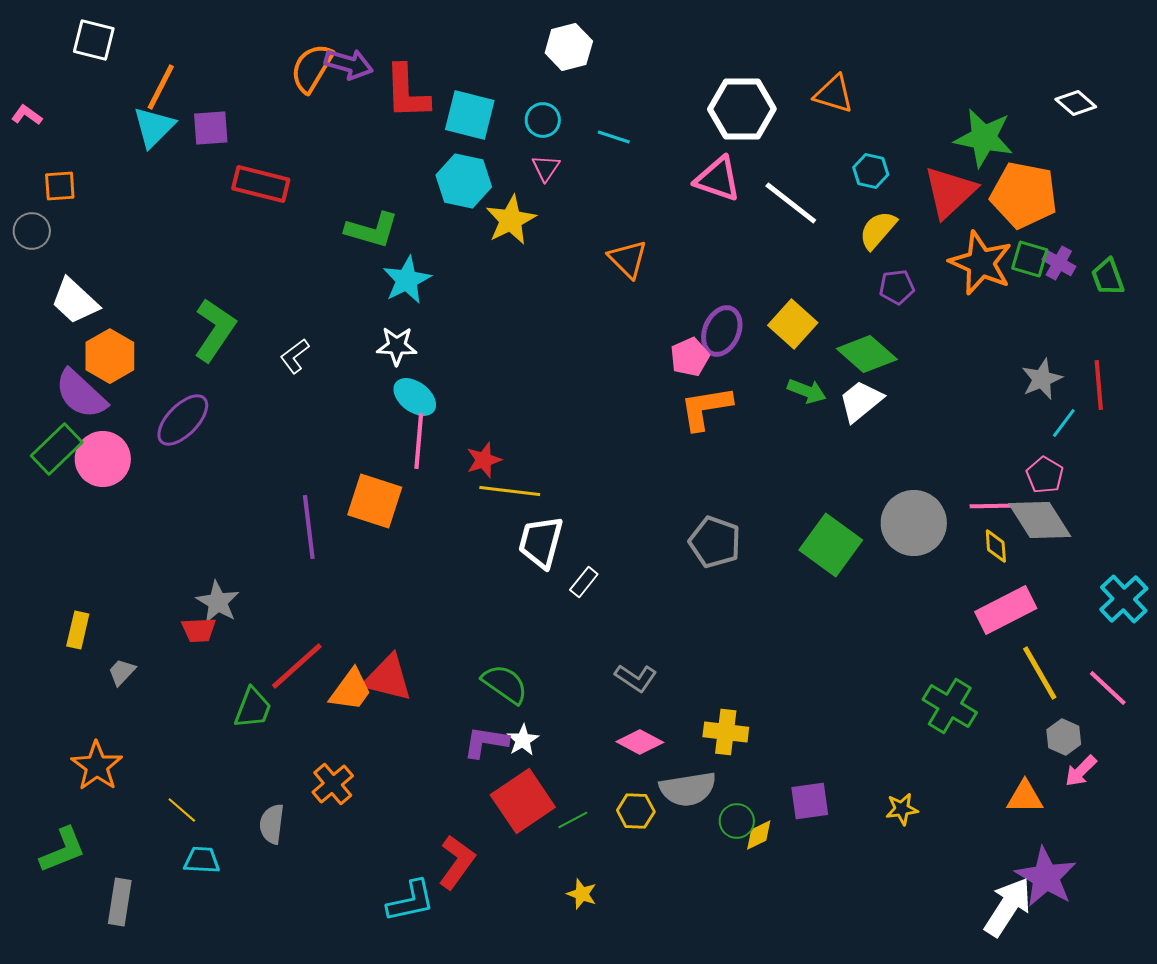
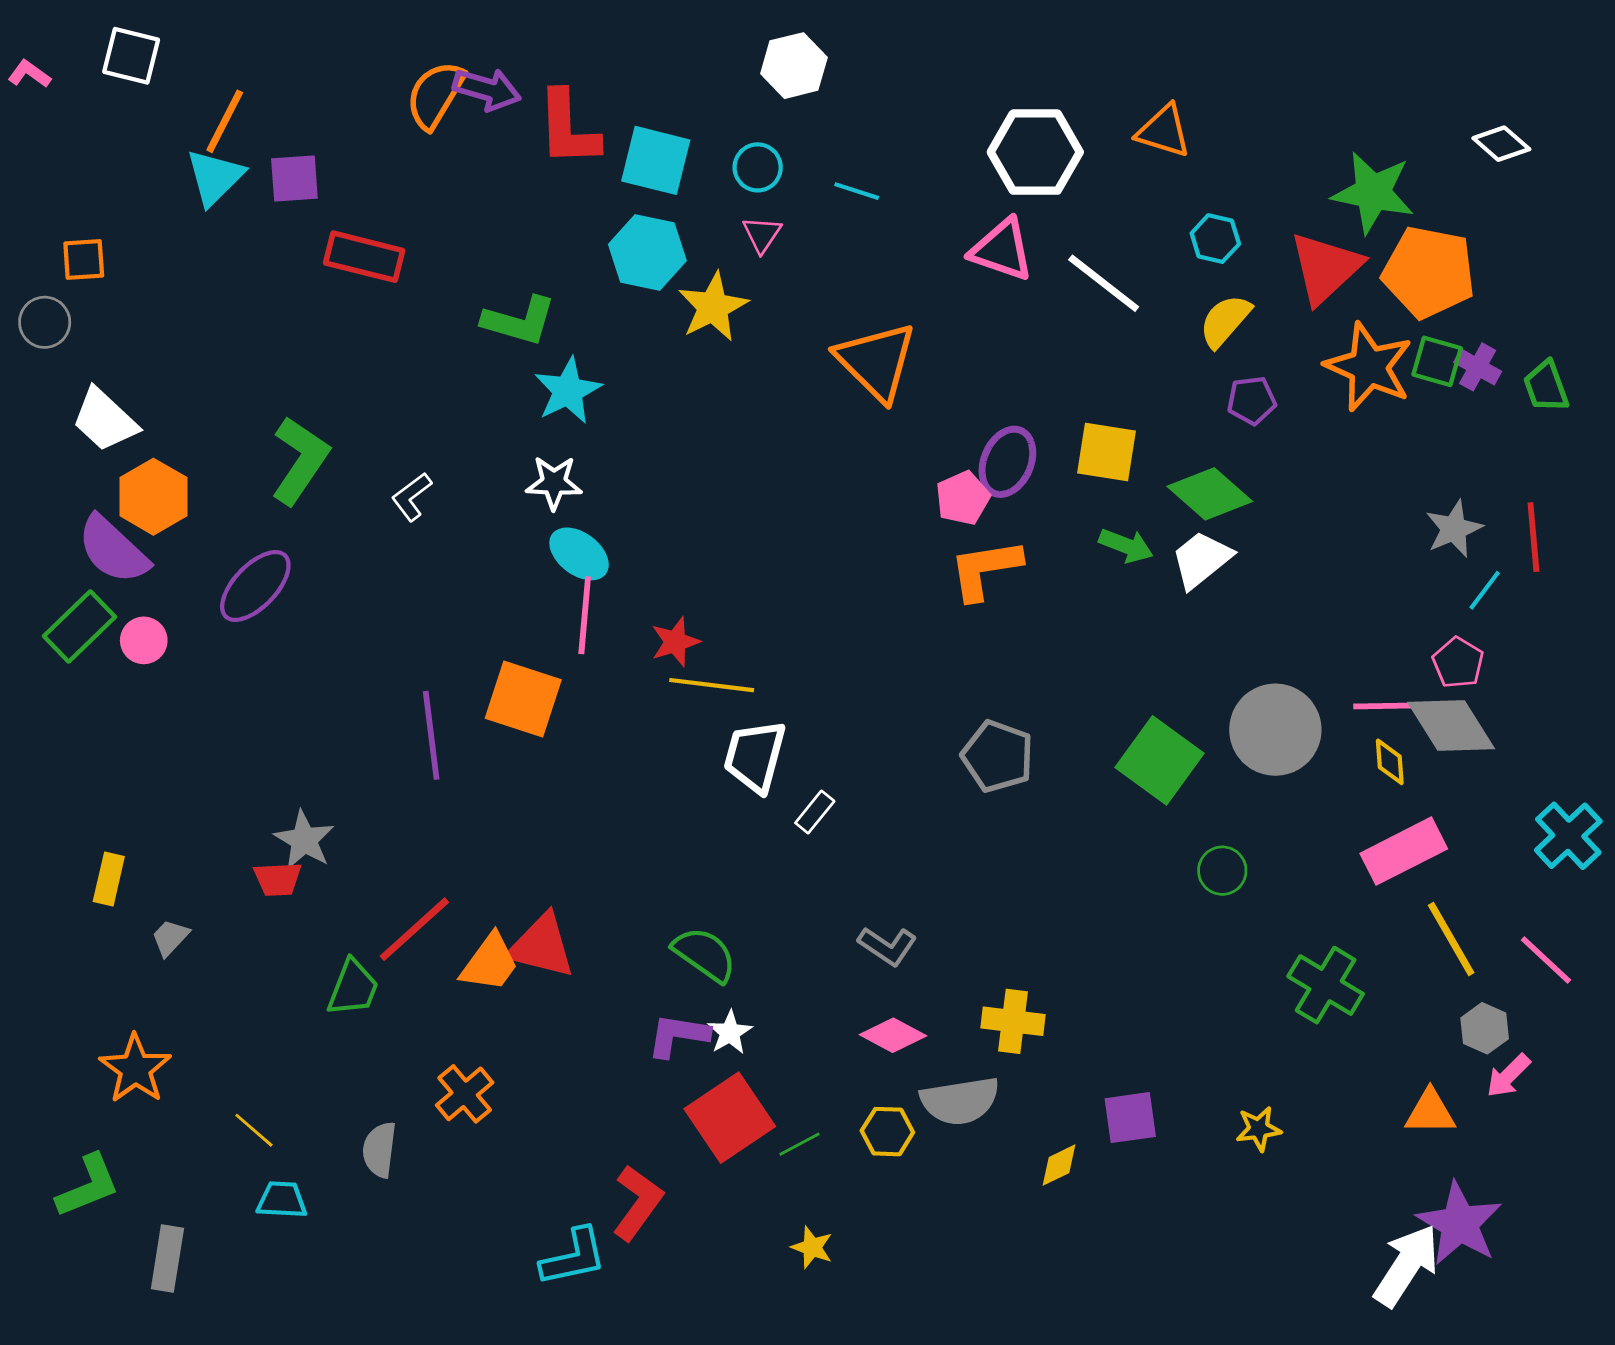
pink L-shape: (27, 115) -> (29, 74), moved
orange triangle: (628, 259) -> (876, 361), size x1.5
yellow square: (793, 324) -> (1106, 452), turned -33
pink circle: (103, 459) -> (144, 640), size x0.6
green circle: (737, 821) -> (1222, 871), moved

